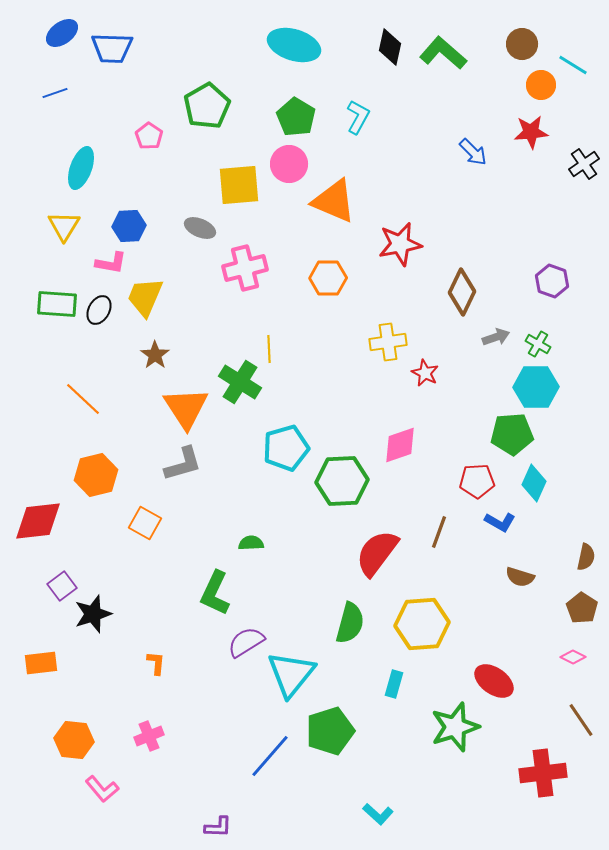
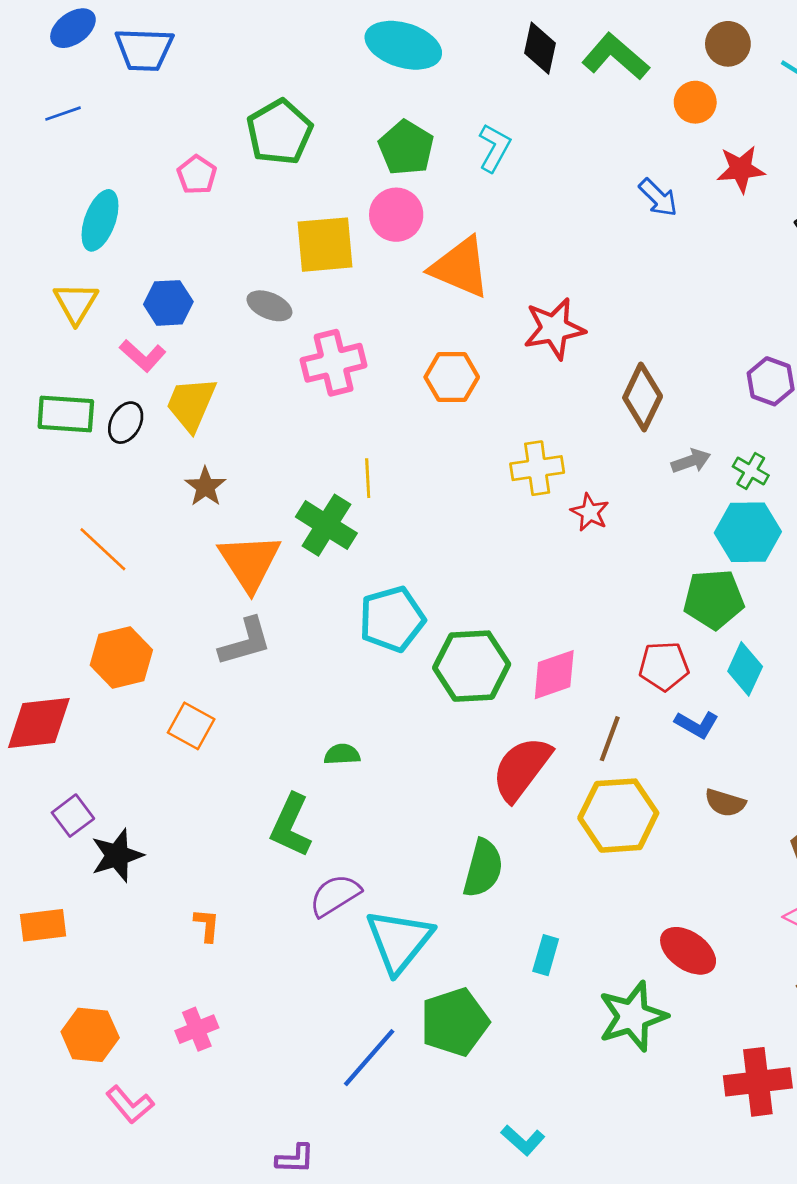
orange circle: (541, 85) -> (695, 102), moved
pink L-shape: (111, 263) -> (143, 356), turned 32
pink diamond: (400, 445) -> (554, 675), moved
yellow hexagon: (422, 624) -> (618, 816), moved

